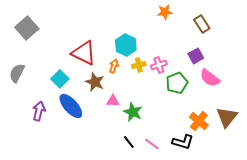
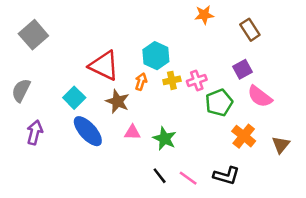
pink triangle: (113, 101) -> (132, 132), moved
purple arrow: (39, 111) -> (35, 132), moved
brown triangle: (227, 117) -> (281, 145), size x0.7
orange cross: (199, 121) -> (244, 136), moved

